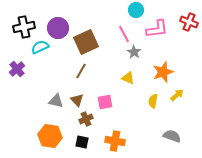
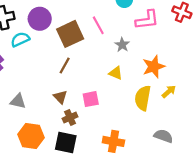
pink line: (124, 34) -> (98, 25), moved
gray triangle: (56, 101) -> (18, 101), moved
yellow semicircle: (153, 101) -> (143, 98), size x1.6
orange cross: (115, 141) -> (113, 141), moved
black square: (82, 142) -> (66, 143), size x1.5

